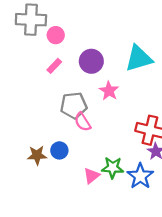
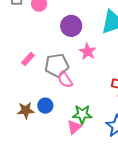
pink rectangle: (54, 66) -> (28, 59), moved
green star: (113, 168) -> (82, 114), moved

